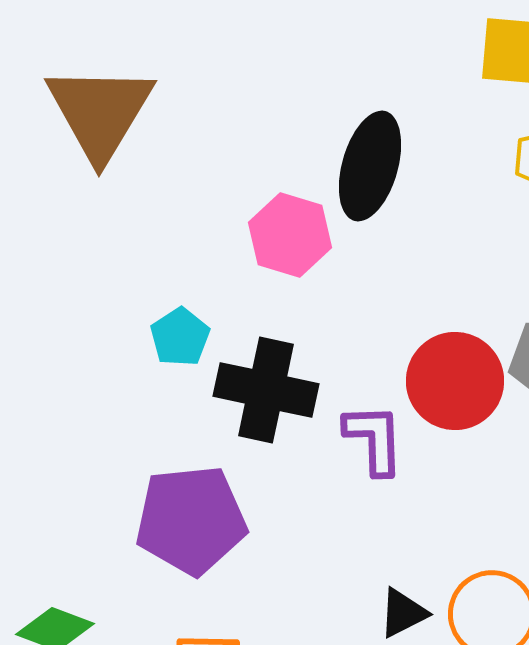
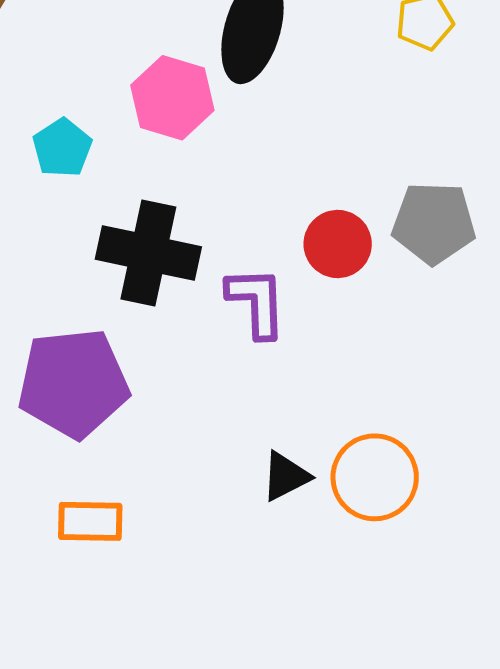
cyan pentagon: (180, 337) -> (62, 148), moved
red circle: (455, 381) -> (338, 244), size x0.7

